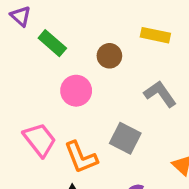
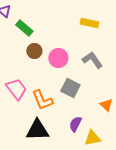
brown circle: (109, 56) -> (34, 51), moved
pink circle: (76, 91) -> (58, 58), moved

